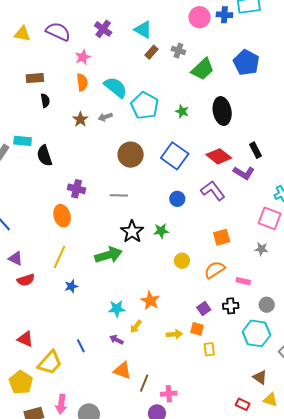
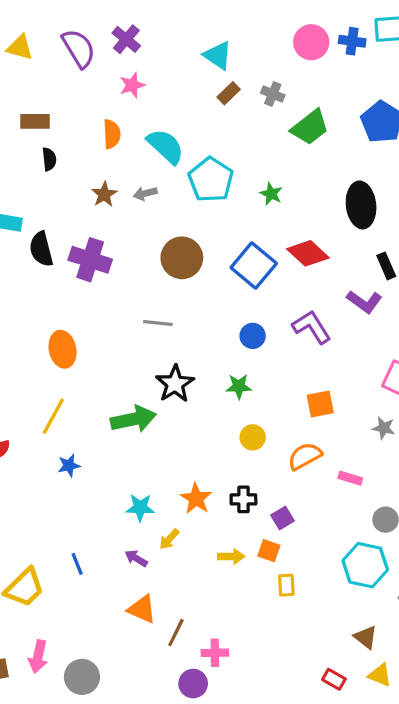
purple cross: (103, 29) -> (126, 39), moved
purple semicircle: (58, 32) -> (79, 48), turned 30
pink star: (83, 57) -> (132, 85), moved
black ellipse: (222, 111) -> (361, 205), moved
red diamond: (219, 156) -> (308, 253), moved
purple cross: (76, 189) -> (90, 260), moved, size x1.4
green star: (161, 231) -> (239, 386), moved
black cross: (231, 306) -> (243, 499), moved

